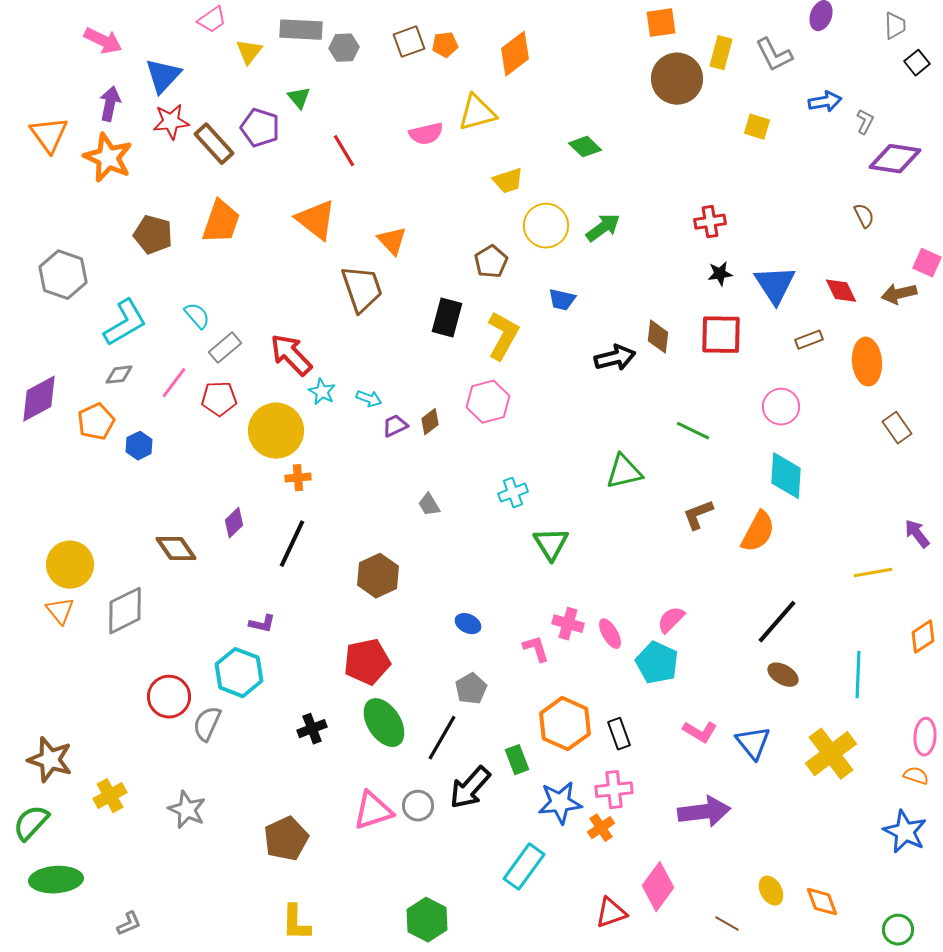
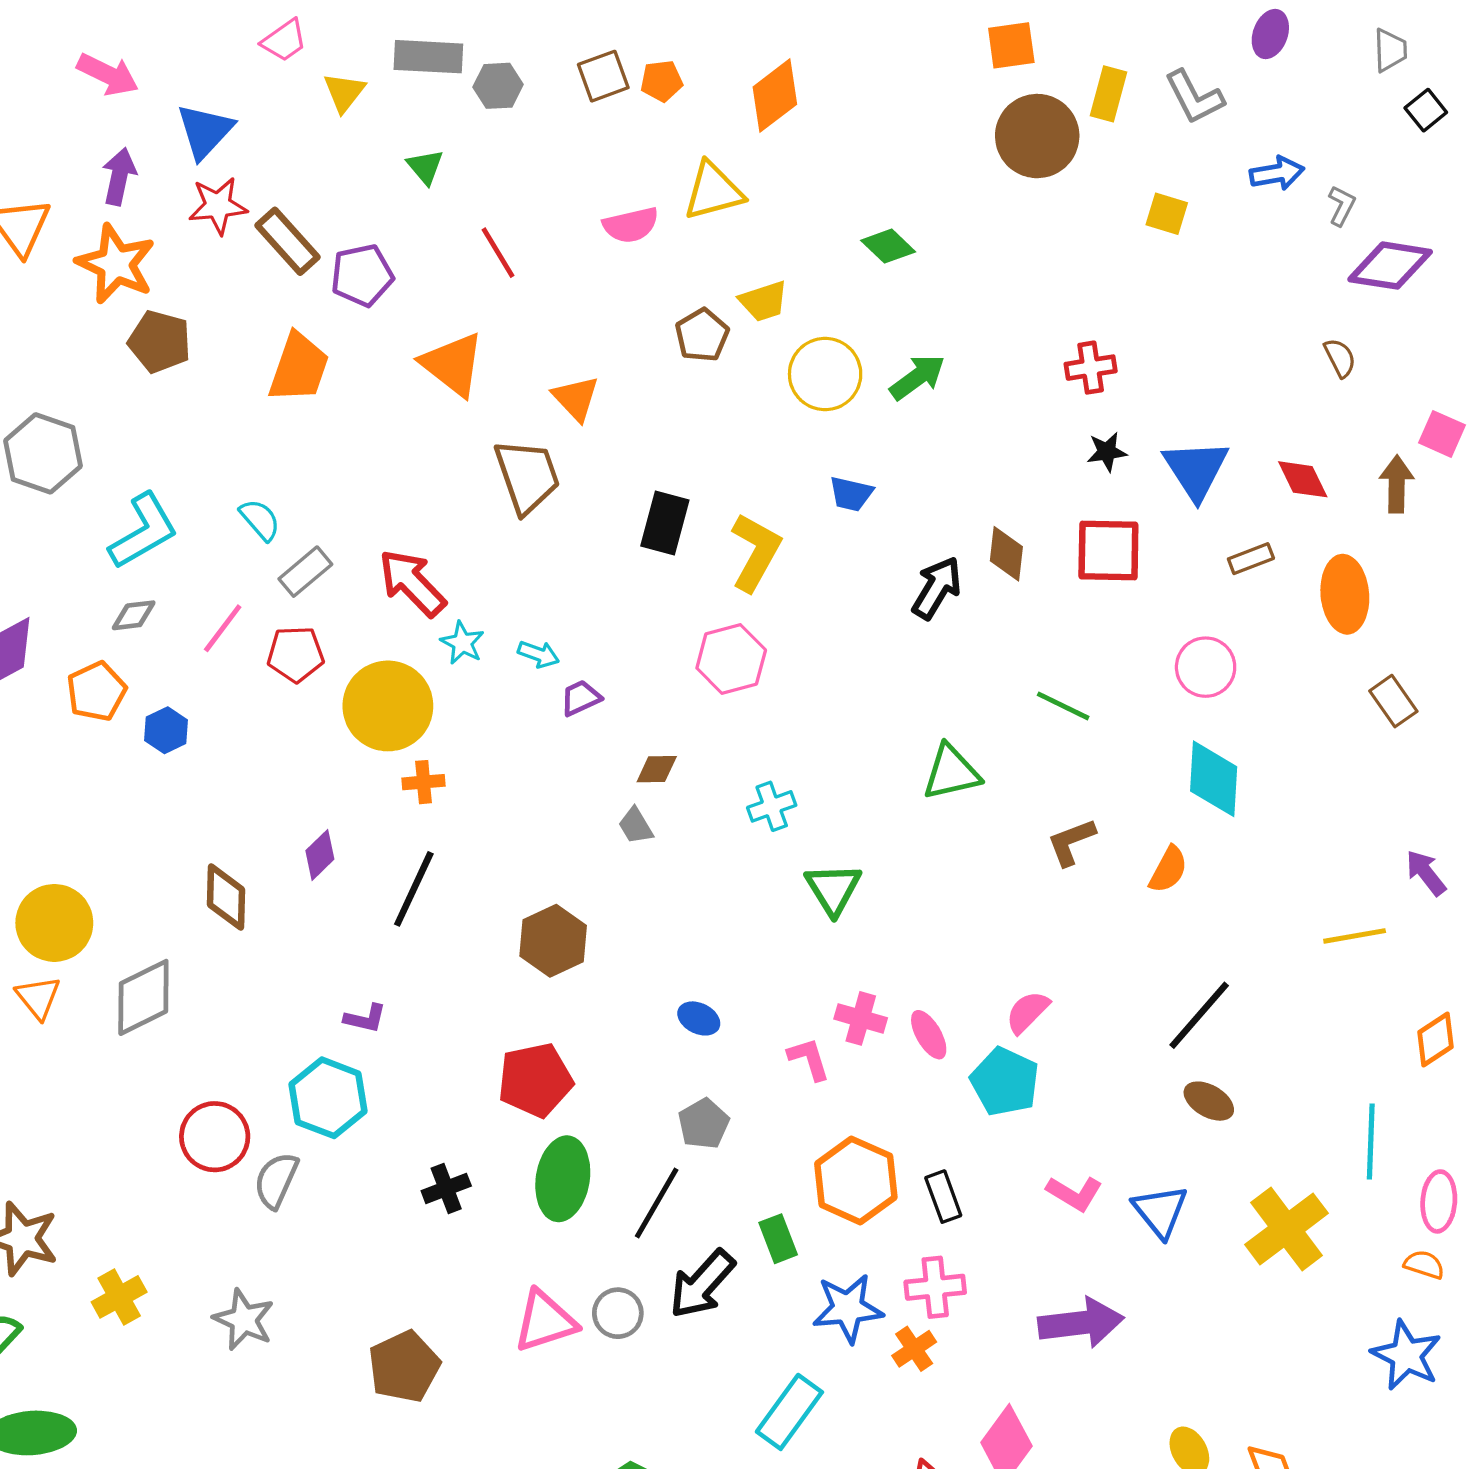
purple pentagon: (260, 128) -> (362, 275), moved, turned -30
brown pentagon: (153, 235) -> (160, 342), moved
brown pentagon: (491, 262) -> (702, 335), moved
brown arrow: (899, 294) -> (1397, 484), turned 104
black arrow: (615, 358) -> (937, 588), turned -45
brown diamond: (430, 422) -> (657, 769), moved, turned 36
orange semicircle: (758, 532) -> (1168, 870), size x0.7
brown diamond: (176, 549) -> (226, 897), turned 36
cyan line: (858, 675) -> (1371, 1142), moved
green ellipse: (384, 723) -> (563, 1179), turned 42

